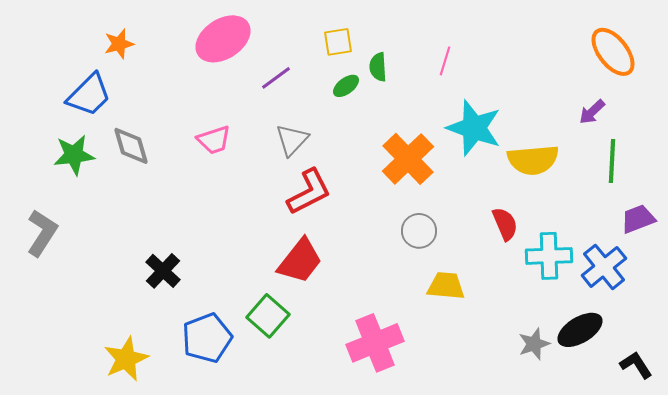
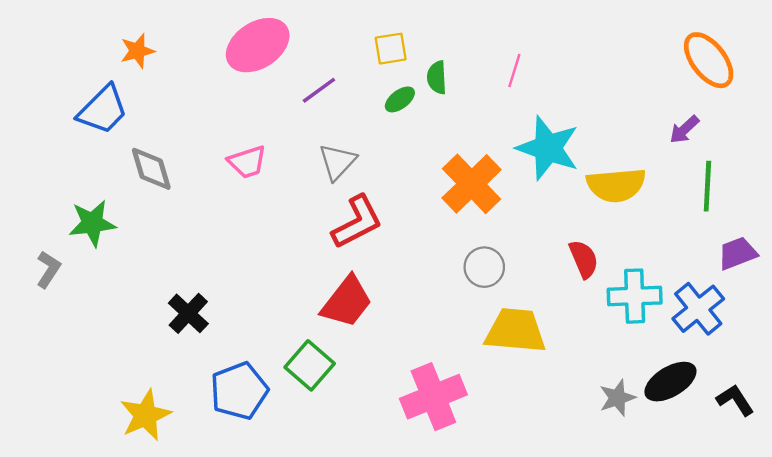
green star: (74, 155) -> (92, 223), moved
gray L-shape: (42, 233) -> (48, 269), size x0.7
yellow trapezoid: (446, 286) -> (516, 331), size x1.4
black L-shape: (636, 365) -> (735, 400), moved

